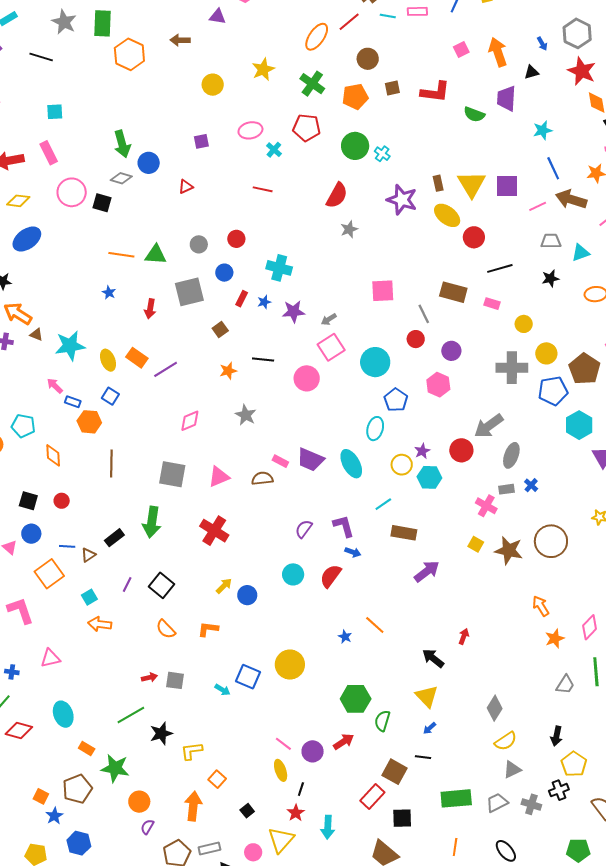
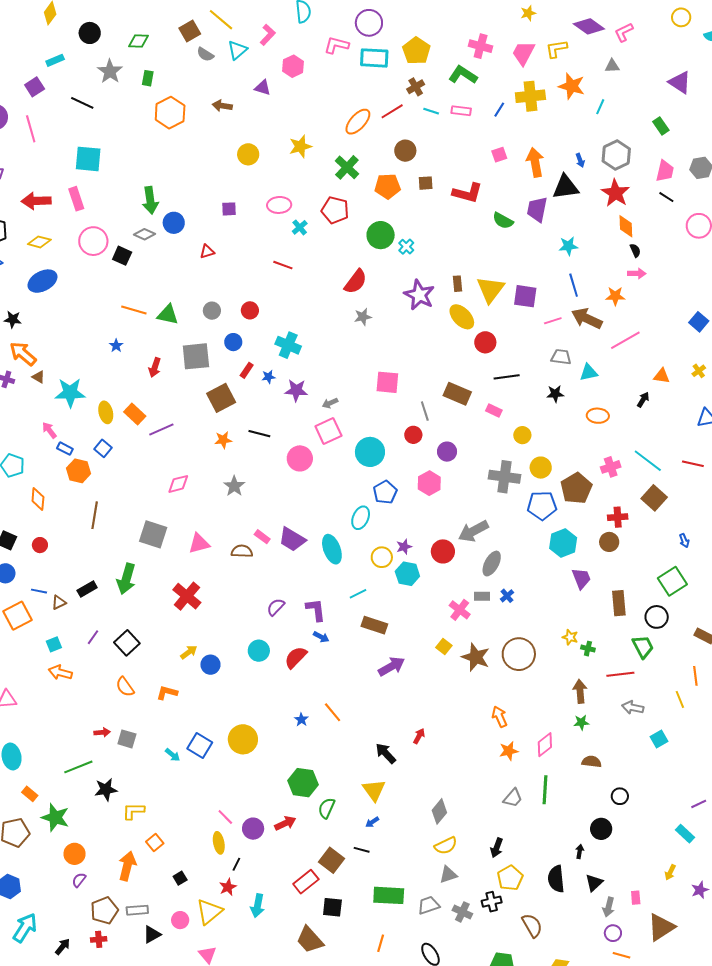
green rectangle: (103, 23) -> (148, 78), size x0.6
black triangle: (531, 72) -> (566, 187), size x1.8
cyan square: (55, 112) -> (88, 159), size x1.6
brown square: (220, 329) -> (221, 398), size x1.8

